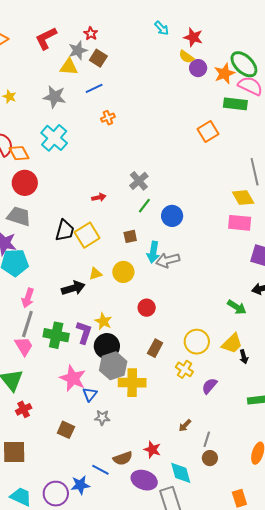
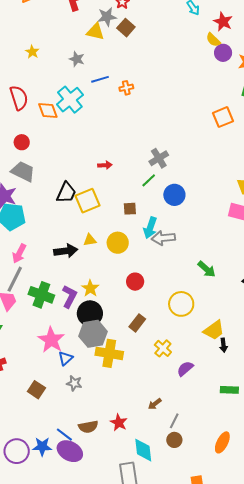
blue line: (94, 88) -> (100, 79), moved
gray star: (55, 97) -> (77, 59), size x0.7
orange diamond: (19, 153) -> (48, 111), moved
gray cross: (139, 181) -> (159, 158), moved
red circle: (25, 183) -> (22, 142), moved, size x0.6
green arrow: (237, 307) -> (207, 269), moved
yellow circle: (197, 342) -> (181, 304), moved
purple ellipse: (144, 480) -> (70, 451), moved

